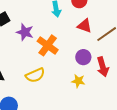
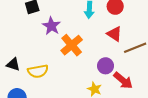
red arrow: (103, 67) -> (123, 80), turned -48
yellow semicircle: (35, 75) -> (38, 71), moved

